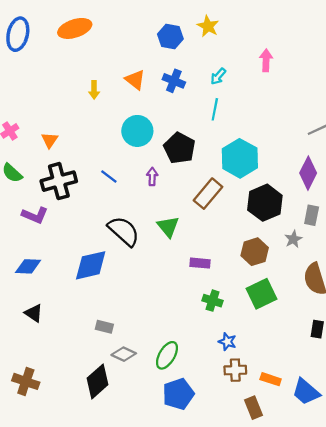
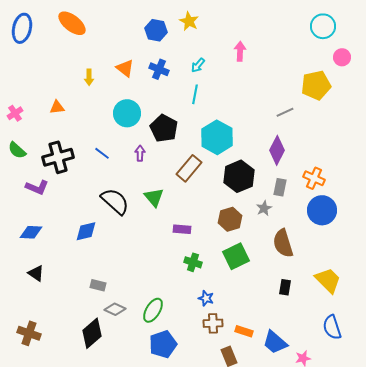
orange ellipse: (75, 28) -> (72, 23), turned 56
orange triangle: (50, 140) -> (57, 107), moved, turned 49
blue diamond: (91, 265) -> (86, 231), size x0.7

